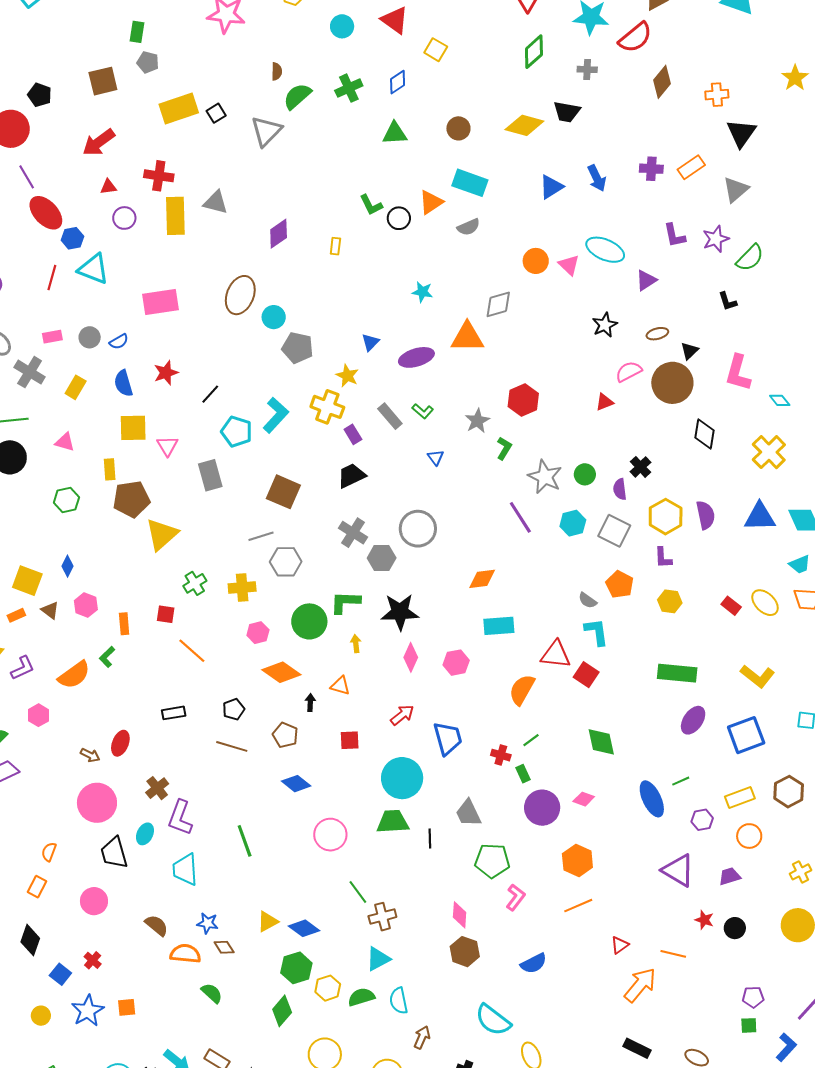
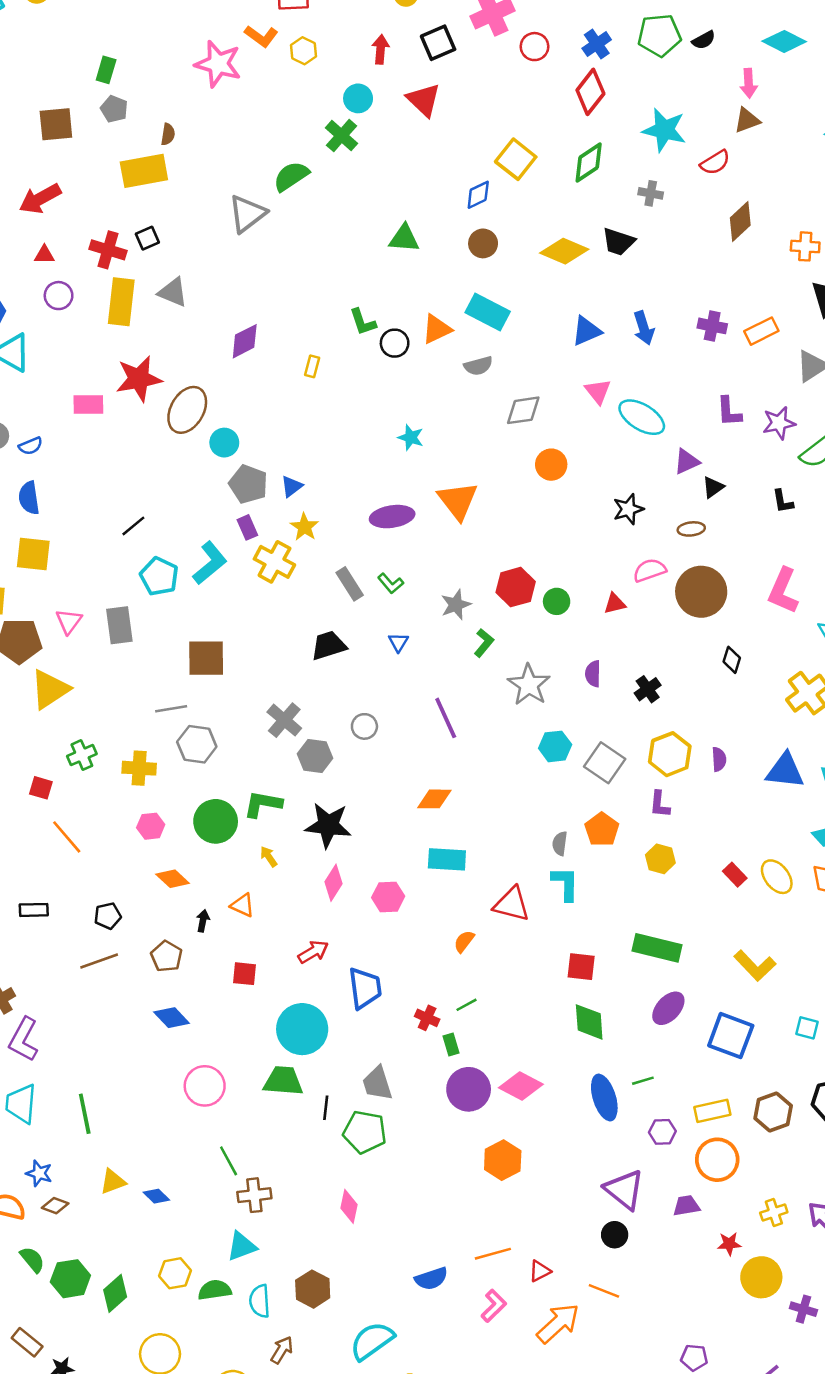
red semicircle: (635, 37) -> (715, 162), size x0.7
yellow square: (436, 50) -> (516, 159), moved, size x1.4
brown semicircle: (277, 71) -> (168, 134), moved
blue diamond: (398, 82) -> (478, 195), moved
green cross: (349, 88) -> (341, 136), moved, turned -32
black square: (216, 113) -> (147, 238), moved
orange circle: (536, 261) -> (551, 465), moved
pink triangle: (569, 265) -> (598, 391), moved
pink rectangle: (161, 302) -> (88, 405), size x0.7
gray diamond: (498, 304) -> (523, 410), moved
orange triangle: (467, 337) -> (458, 501), turned 45
blue triangle: (370, 342) -> (292, 486), moved
black triangle: (689, 351) -> (713, 487), moved
red star: (166, 373) -> (139, 379), moved, size x1.5
purple rectangle: (353, 434) -> (247, 527), moved
black diamond: (705, 434) -> (732, 660), size x0.7
pink triangle: (167, 446) -> (69, 621), moved
green circle: (585, 474) -> (557, 601), moved
black trapezoid: (351, 476) -> (329, 645), moved
purple semicircle: (620, 489) -> (593, 674), moved
brown square: (283, 492) -> (206, 658), turned -32
purple semicircle: (706, 515) -> (719, 759), size x0.7
purple line: (520, 517) -> (446, 718), moved
gray circle: (418, 529) -> (364, 726), size x0.6
gray semicircle: (588, 600) -> (560, 843), turned 54
yellow arrow: (356, 644) -> (269, 857), turned -36
orange diamond: (281, 672) -> (173, 879), size x0.7
red square: (586, 675) -> (581, 967), moved, turned -35
orange semicircle: (522, 690) -> (464, 941), size x0.6
blue square: (746, 735) -> (731, 1036), turned 33
green diamond: (601, 742) -> (589, 1022), moved
brown line: (232, 746) -> (99, 961), turned -44
pink diamond: (584, 799) -> (521, 1086), size x1.6
orange circle: (749, 836) -> (717, 1160), size x1.4
green line: (245, 841) -> (85, 1114), moved
green pentagon: (492, 861) -> (365, 1132), moved
pink L-shape: (516, 897) -> (494, 1306), moved
orange line: (578, 906) -> (493, 1254), moved
red star: (704, 920) -> (729, 1244), moved, turned -30
blue diamond: (304, 928) -> (156, 1196), size x0.7
black circle: (735, 928) -> (615, 1235), moved
brown diamond: (224, 947) -> (55, 1206), turned -45
brown hexagon: (465, 952) -> (313, 1289), moved
green hexagon: (296, 968) -> (70, 1279), moved
cyan semicircle: (493, 1020) -> (372, 1341), turned 99

